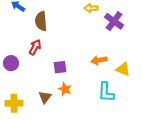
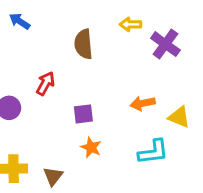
brown semicircle: (41, 21) -> (83, 44), moved
cyan L-shape: (106, 92) -> (153, 152), turned -100
brown triangle: (45, 97) -> (53, 176), moved

